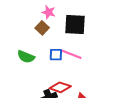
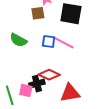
brown square: (42, 28) -> (38, 13), turned 32

